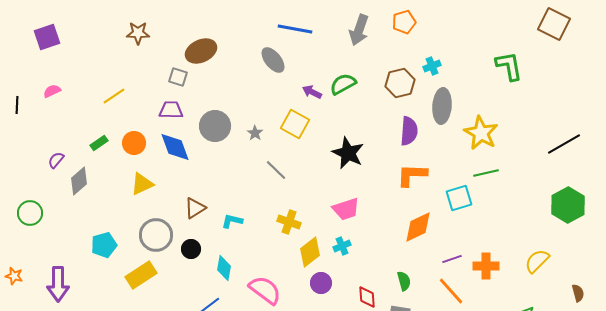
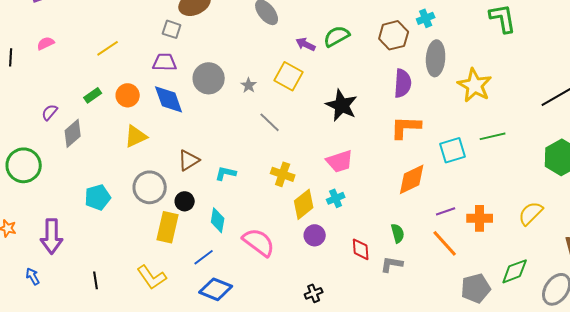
green line: (486, 173) -> (493, 136), moved
green circle: (30, 213) -> (24, 165), size x1.4
yellow rectangle: (141, 275) -> (168, 227), moved, turned -44

